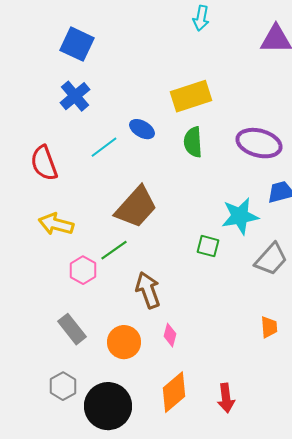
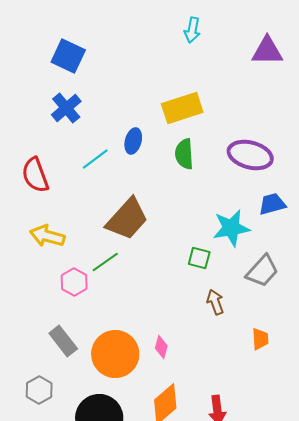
blue ellipse: (142, 129) -> (133, 141), turned 75
brown arrow: (148, 290) -> (215, 302), moved, size x0.7
orange circle: (124, 342) -> (115, 354), size x1.4
gray hexagon: (63, 386) -> (39, 390), moved

